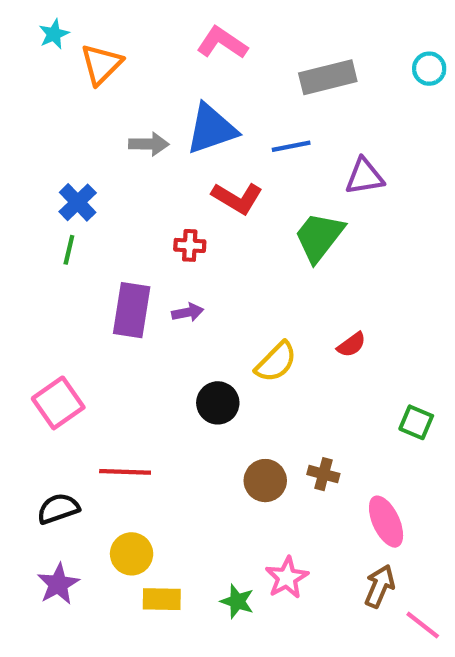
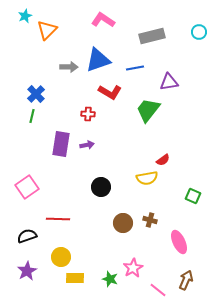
yellow semicircle: (276, 362) -> (147, 178), moved, turned 35
brown arrow: (380, 586) -> (186, 280), moved
pink line: (423, 625) -> (158, 290), moved

